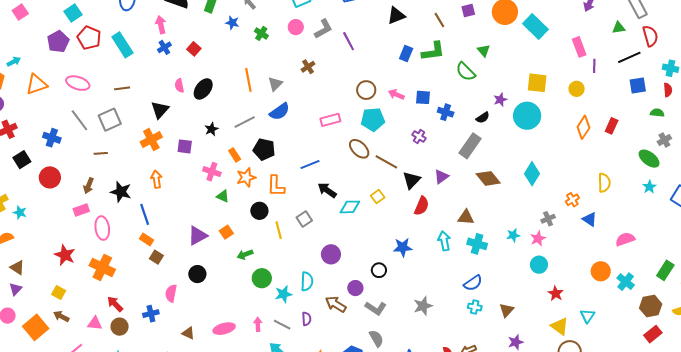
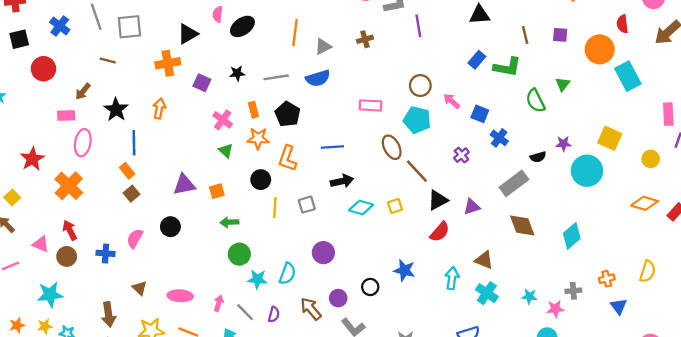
orange diamond: (583, 127) -> (645, 203), turned 55
black arrow: (327, 190) -> (342, 181), turned 114

